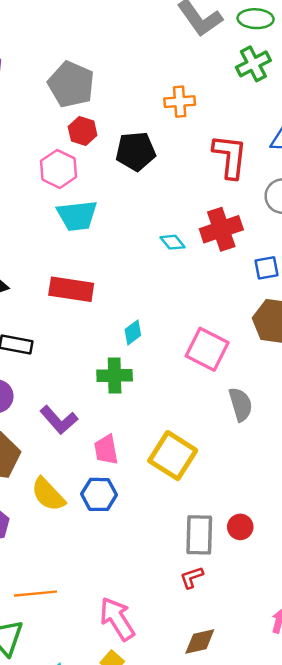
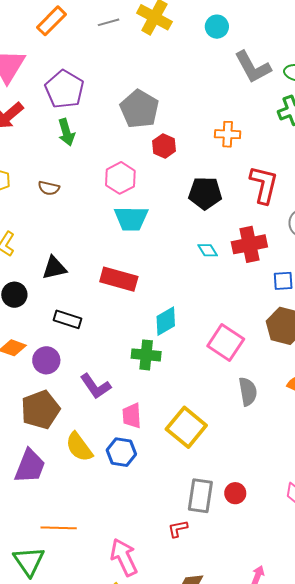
red hexagon: (83, 131) -> (164, 146), moved
black pentagon: (136, 151) -> (205, 193), moved
cyan diamond: (133, 332) -> (166, 321), size x1.4
red L-shape: (192, 577) -> (178, 529), moved

